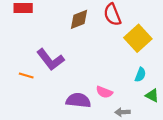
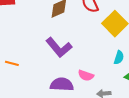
purple L-shape: (50, 60) -> (59, 47), moved

